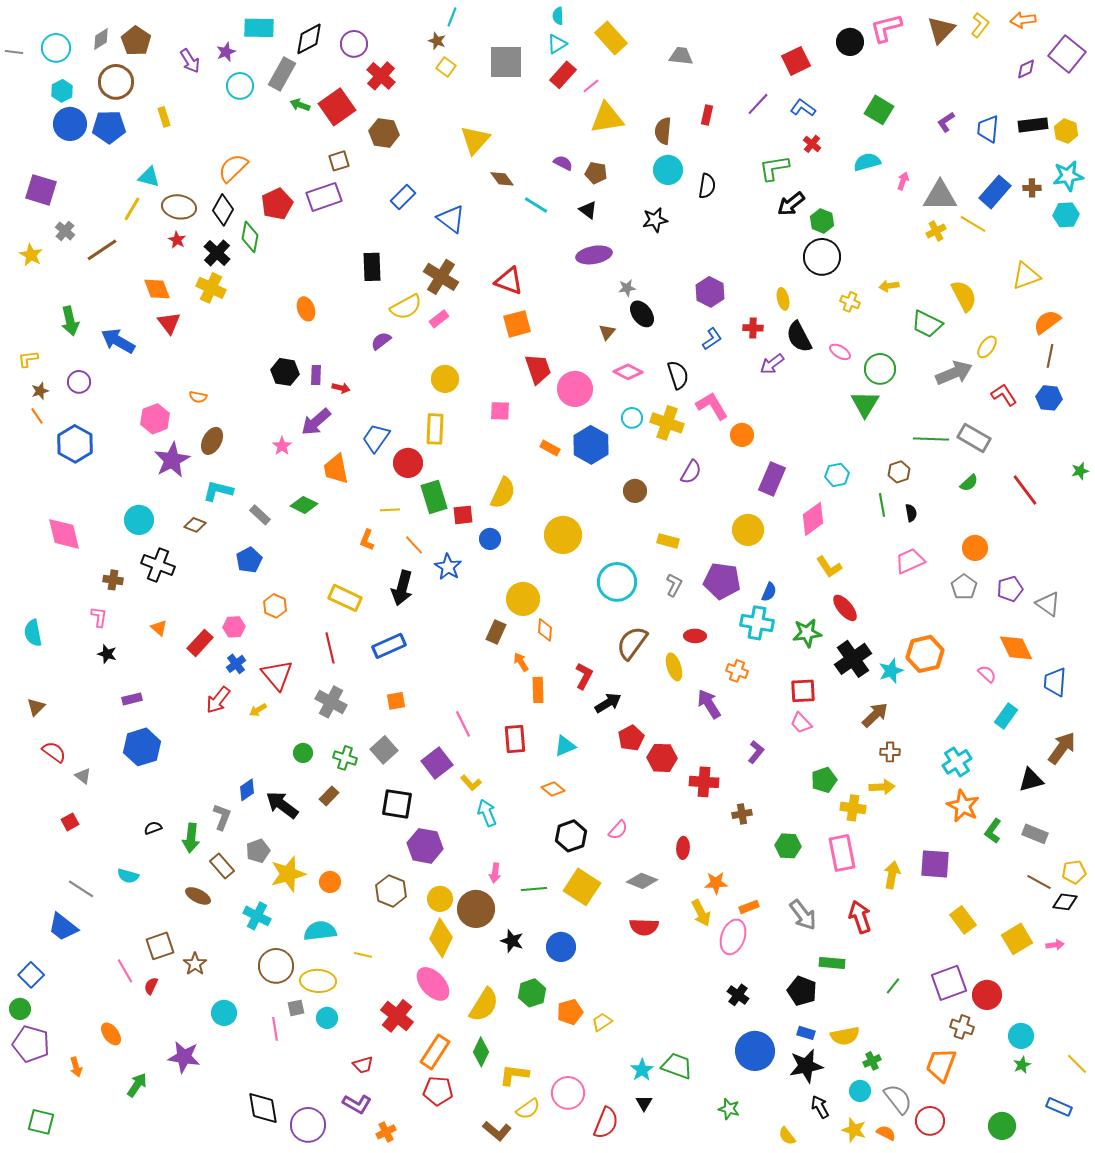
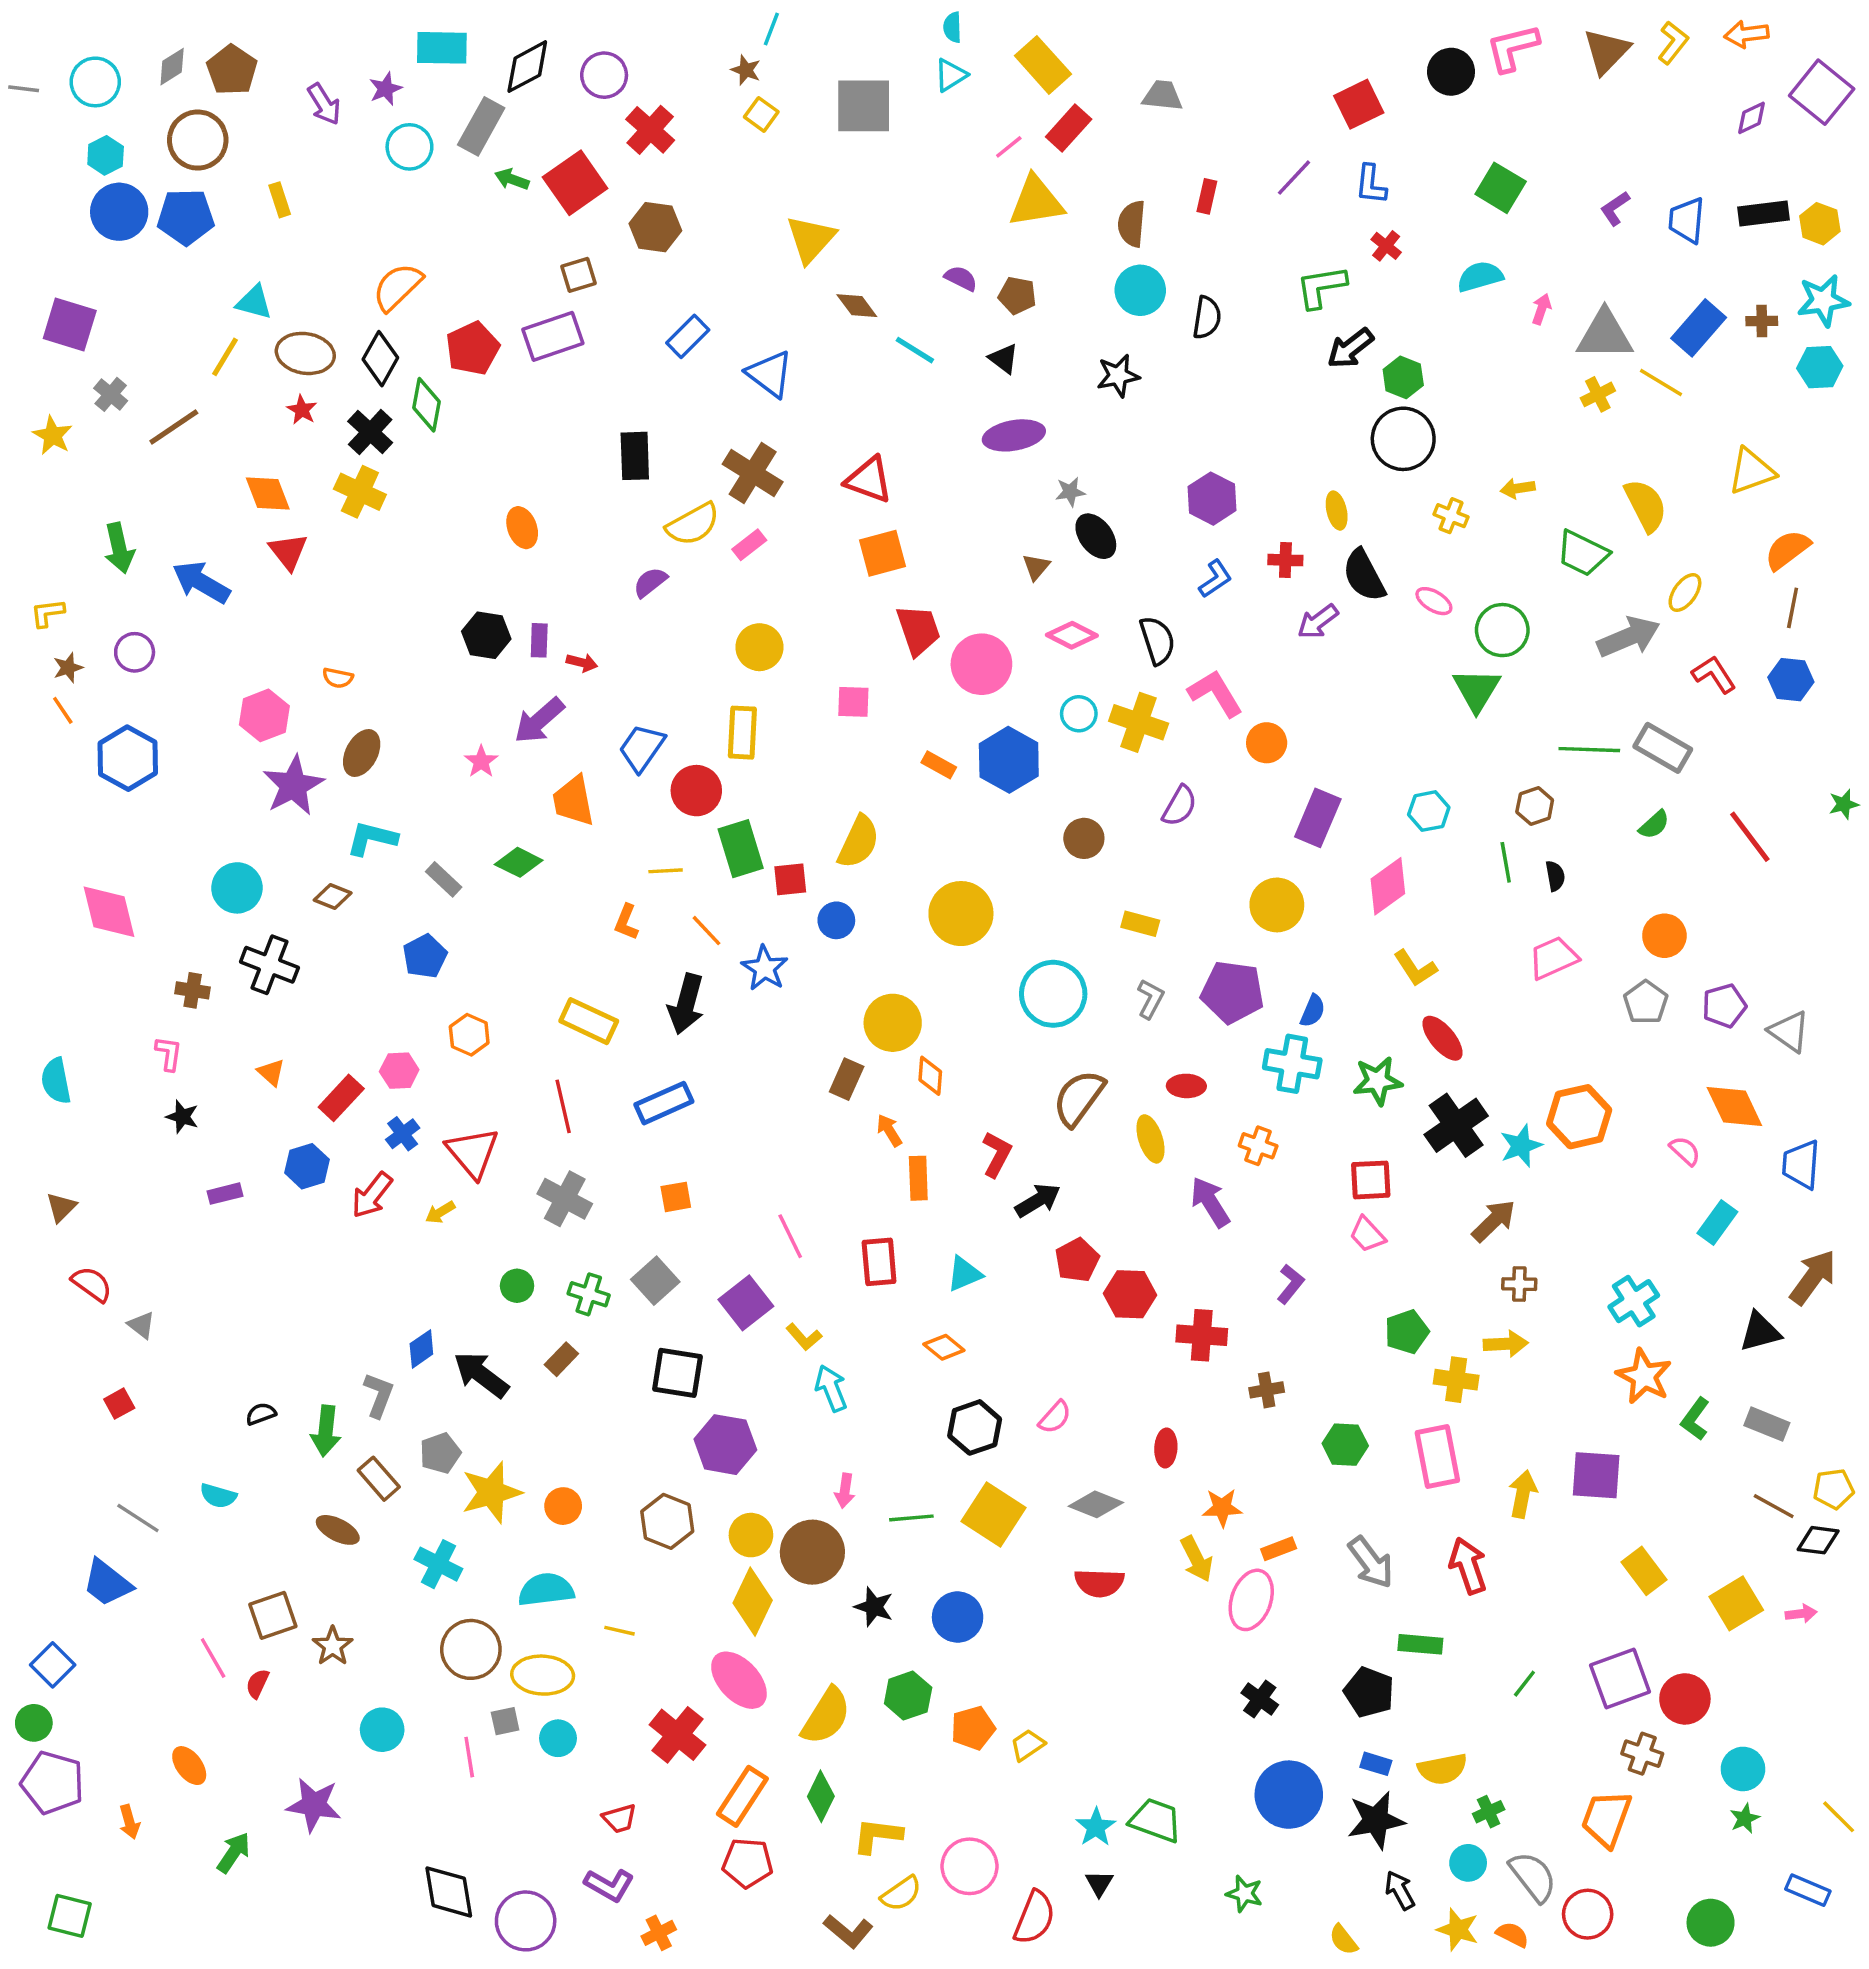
red rectangle: (563, 75) -> (1069, 128), moved
blue L-shape: (803, 108) -> (1371, 184), turned -120
blue hexagon: (142, 747) -> (307, 1166), moved, size x0.7

